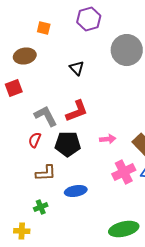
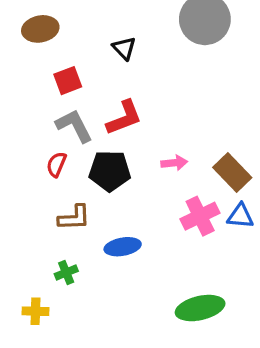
red square: (14, 88) -> (68, 81), moved

